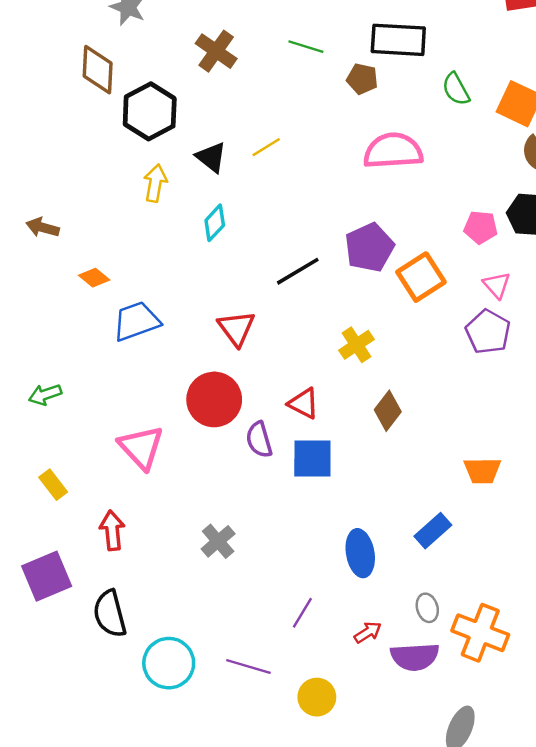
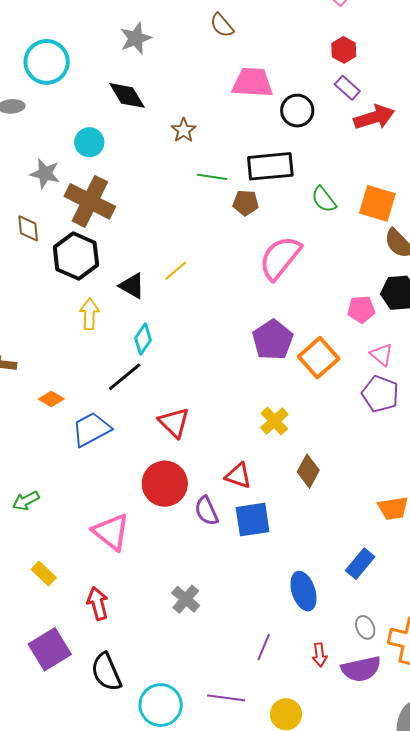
green line: (306, 47) -> (212, 177), moved
brown cross: (216, 51) -> (90, 201), moved, size x1.4
brown diamond: (98, 70) -> (28, 228), size x0.7
pink semicircle: (393, 151) -> (280, 258), turned -39
black line: (298, 271) -> (125, 377), moved
red arrow: (368, 632) -> (320, 655), turned 125

